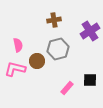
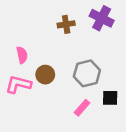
purple cross: (90, 31) -> (102, 18), moved, turned -30
gray hexagon: (58, 49) -> (87, 73), moved

